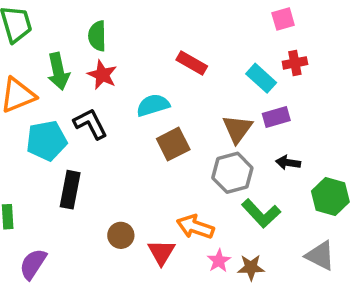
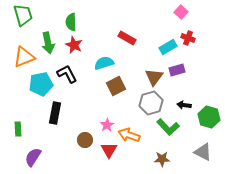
pink square: (283, 19) -> (181, 12), turned -32
red cross: (295, 63) -> (188, 38), turned 32
cyan rectangle: (261, 78) -> (168, 47), turned -72
black arrow: (288, 163) -> (184, 105), moved
pink star: (219, 261) -> (107, 125), moved

